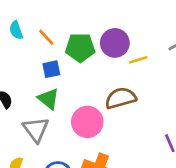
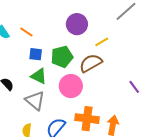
green pentagon: (80, 48) -> (62, 57), moved
yellow line: (138, 60) -> (102, 42), moved
blue square: (51, 69) -> (36, 54), turned 32

